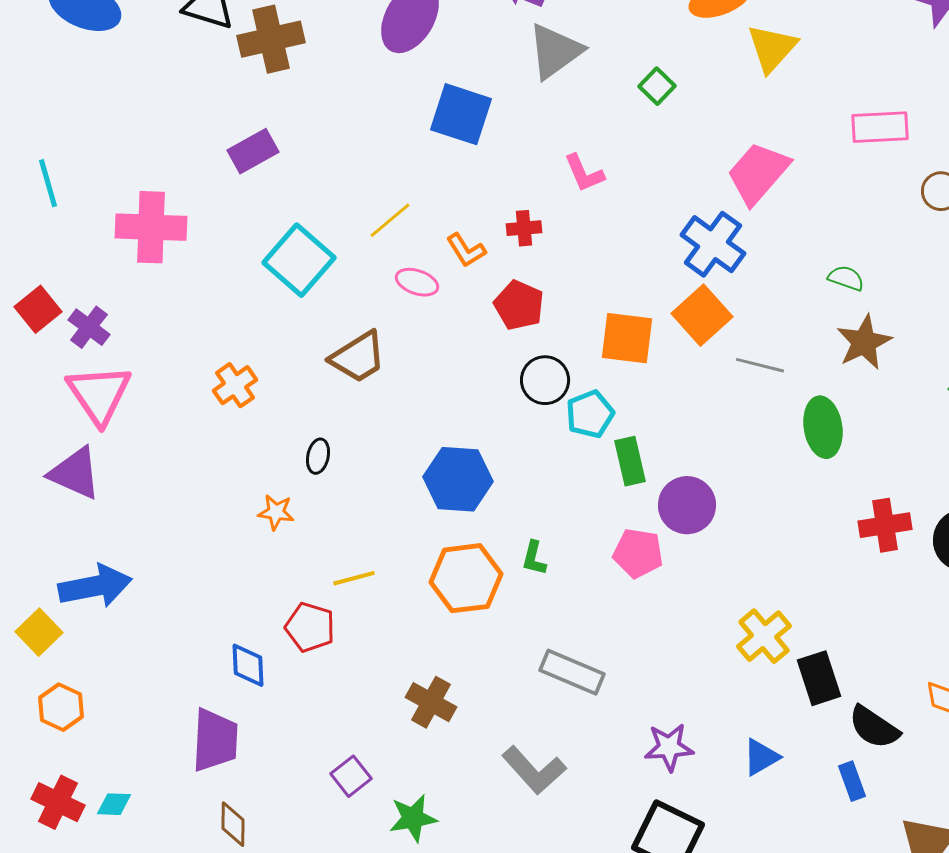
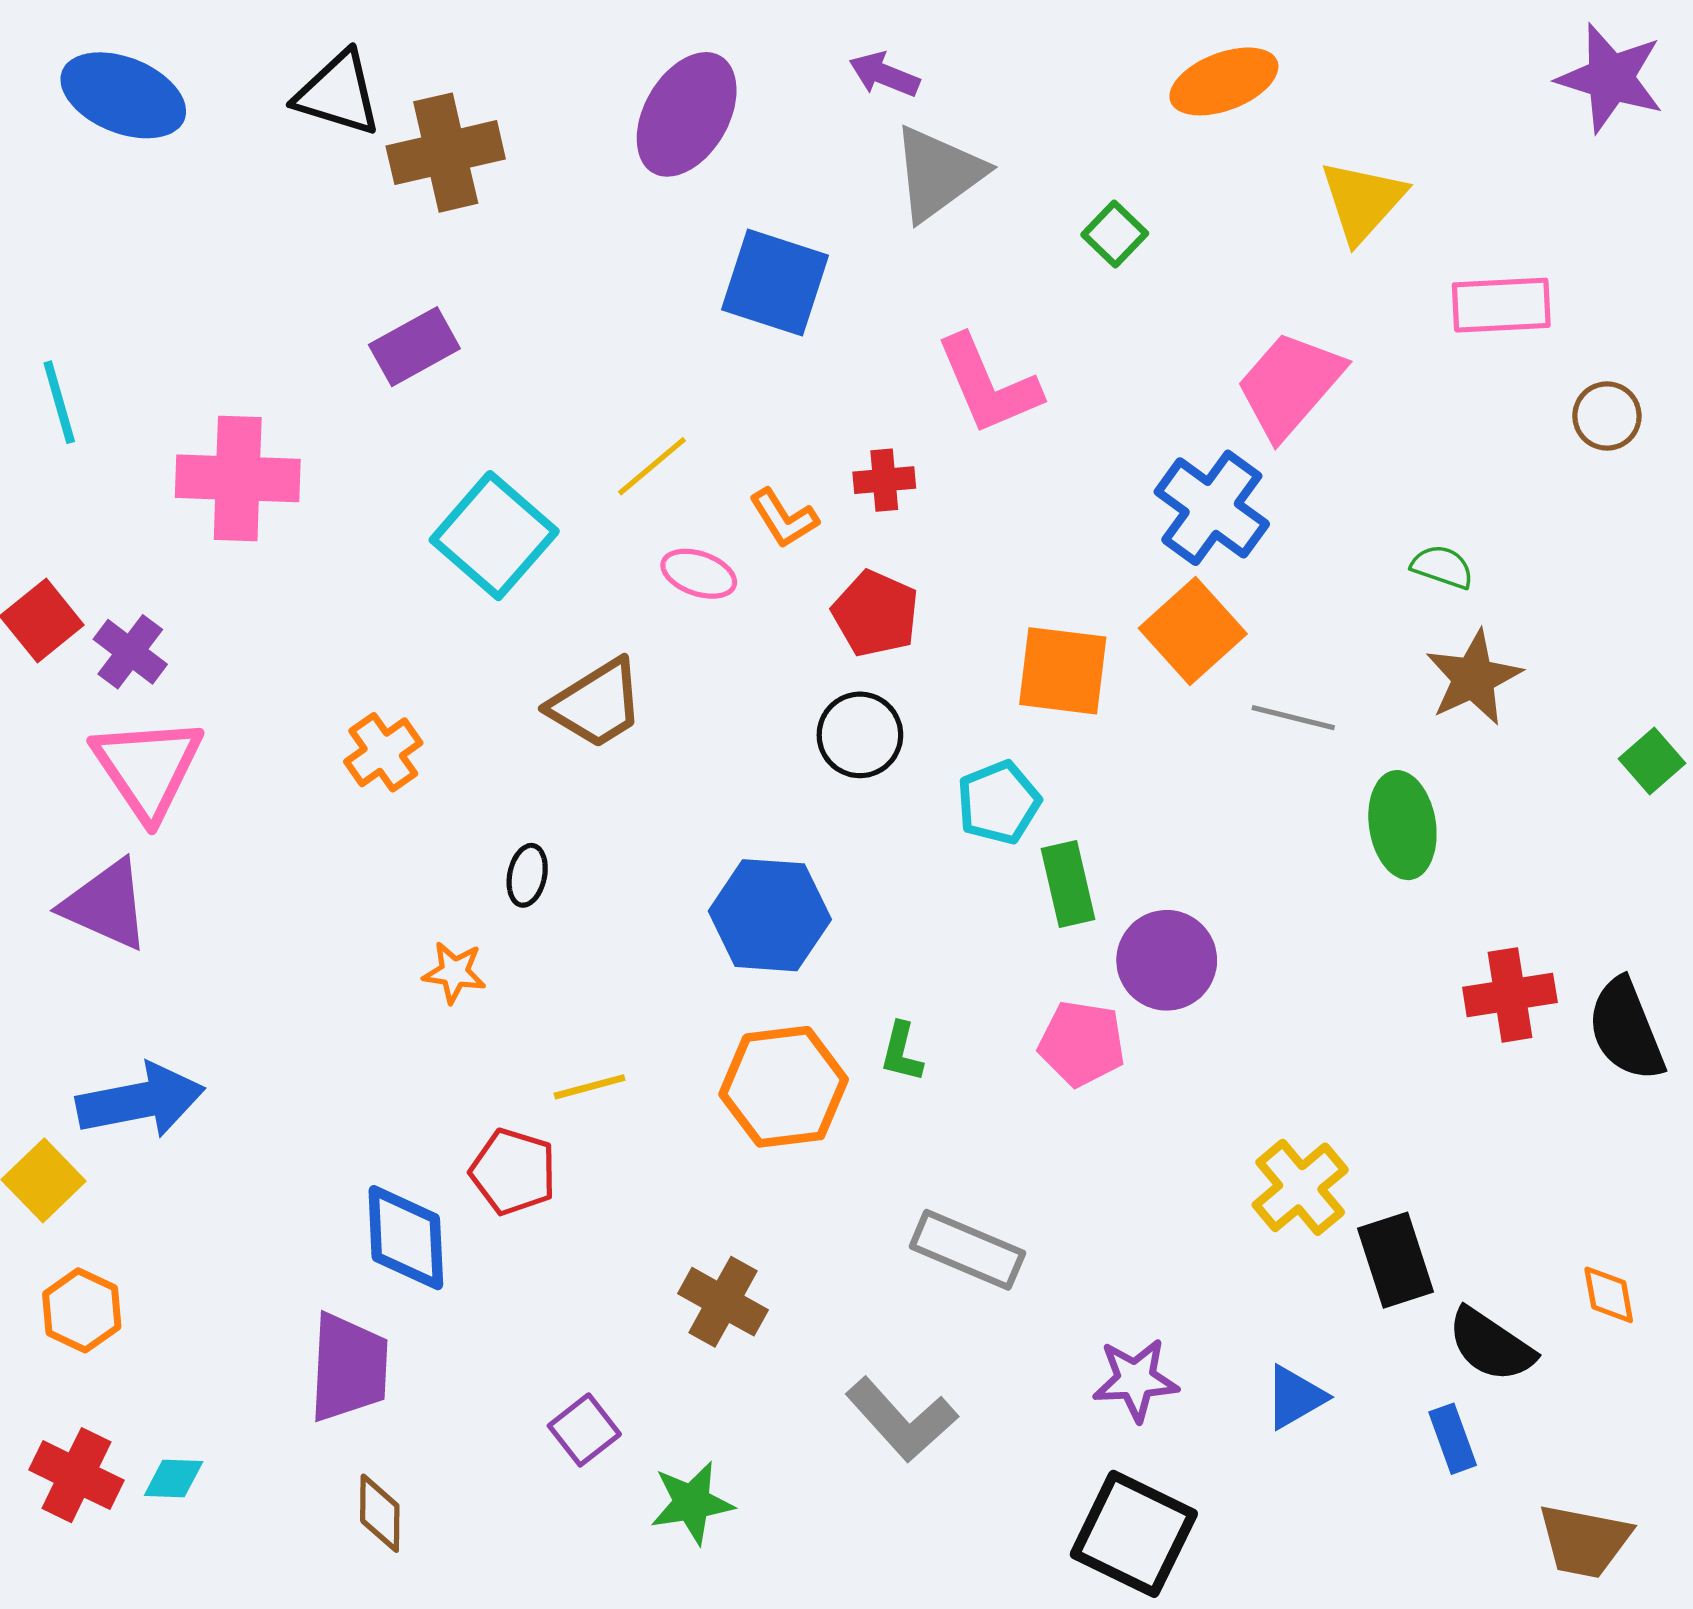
yellow triangle: (772, 48) -> (1363, 201), moved
pink L-shape: (584, 173) -> (988, 385), size x1.5
black circle: (545, 380) -> (860, 735), moved
blue diamond: (248, 665) -> (406, 1238), size x1.4

